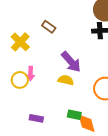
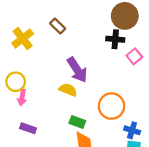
pink arrow: (31, 74) -> (22, 97), moved
green rectangle: (74, 115) -> (77, 122), moved

